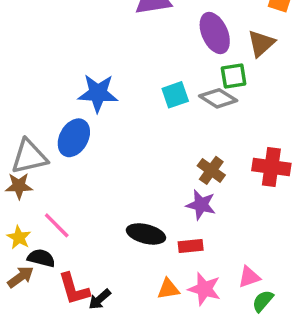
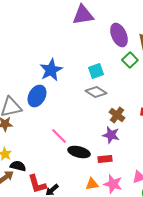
green square: (234, 76) -> (130, 60), turned -35
blue star: (98, 93) -> (51, 70), turned -30
gray diamond: (218, 98) -> (96, 92), moved
pink line: (57, 225) -> (59, 136), moved

